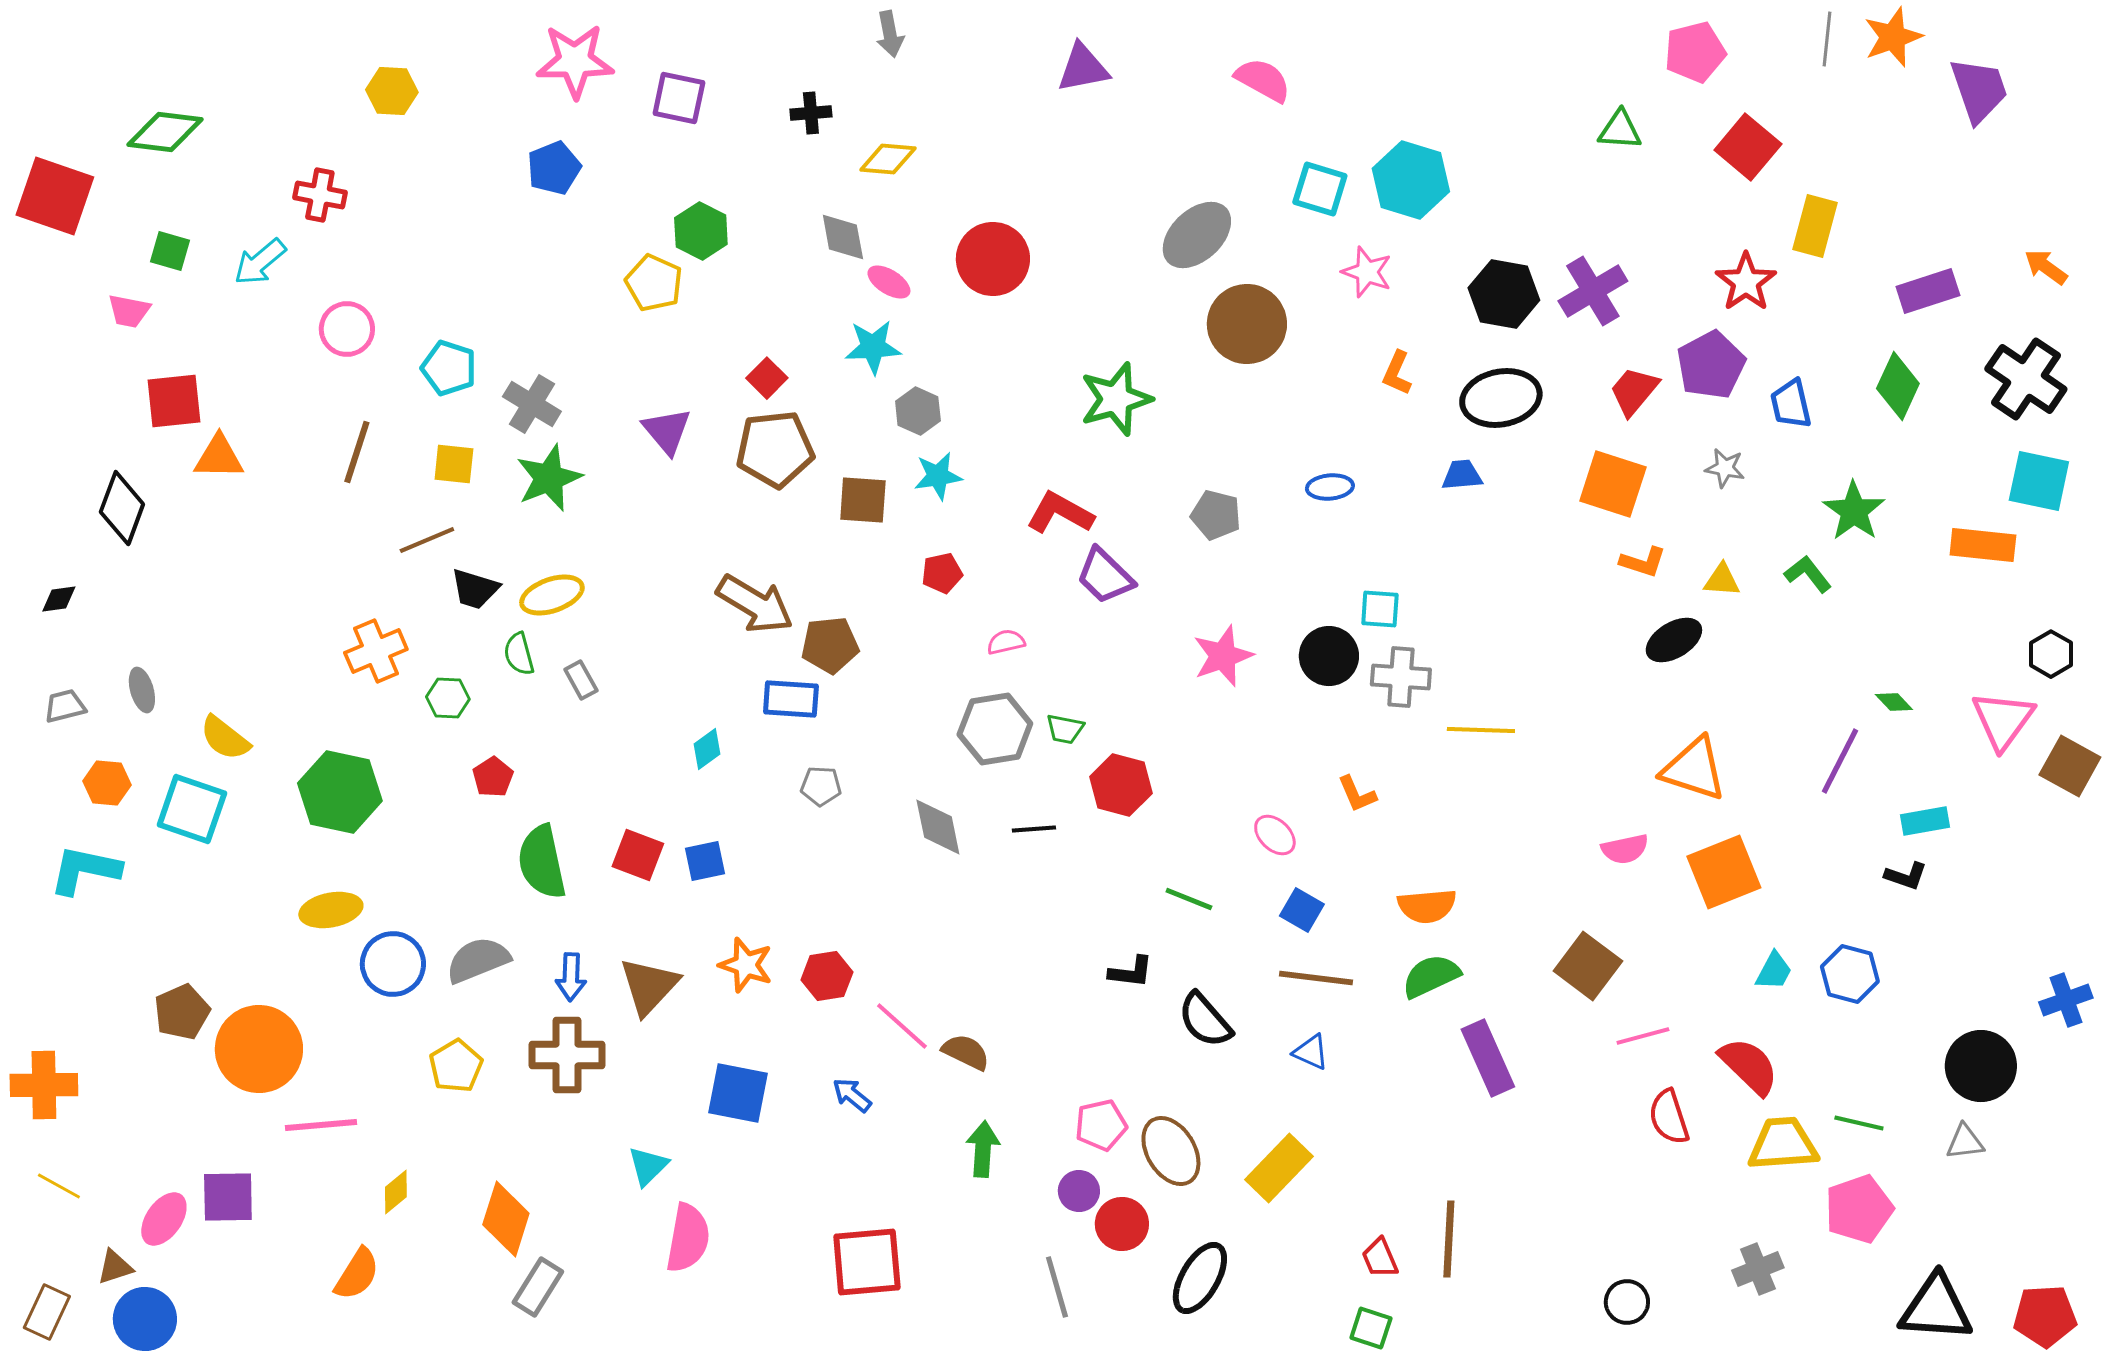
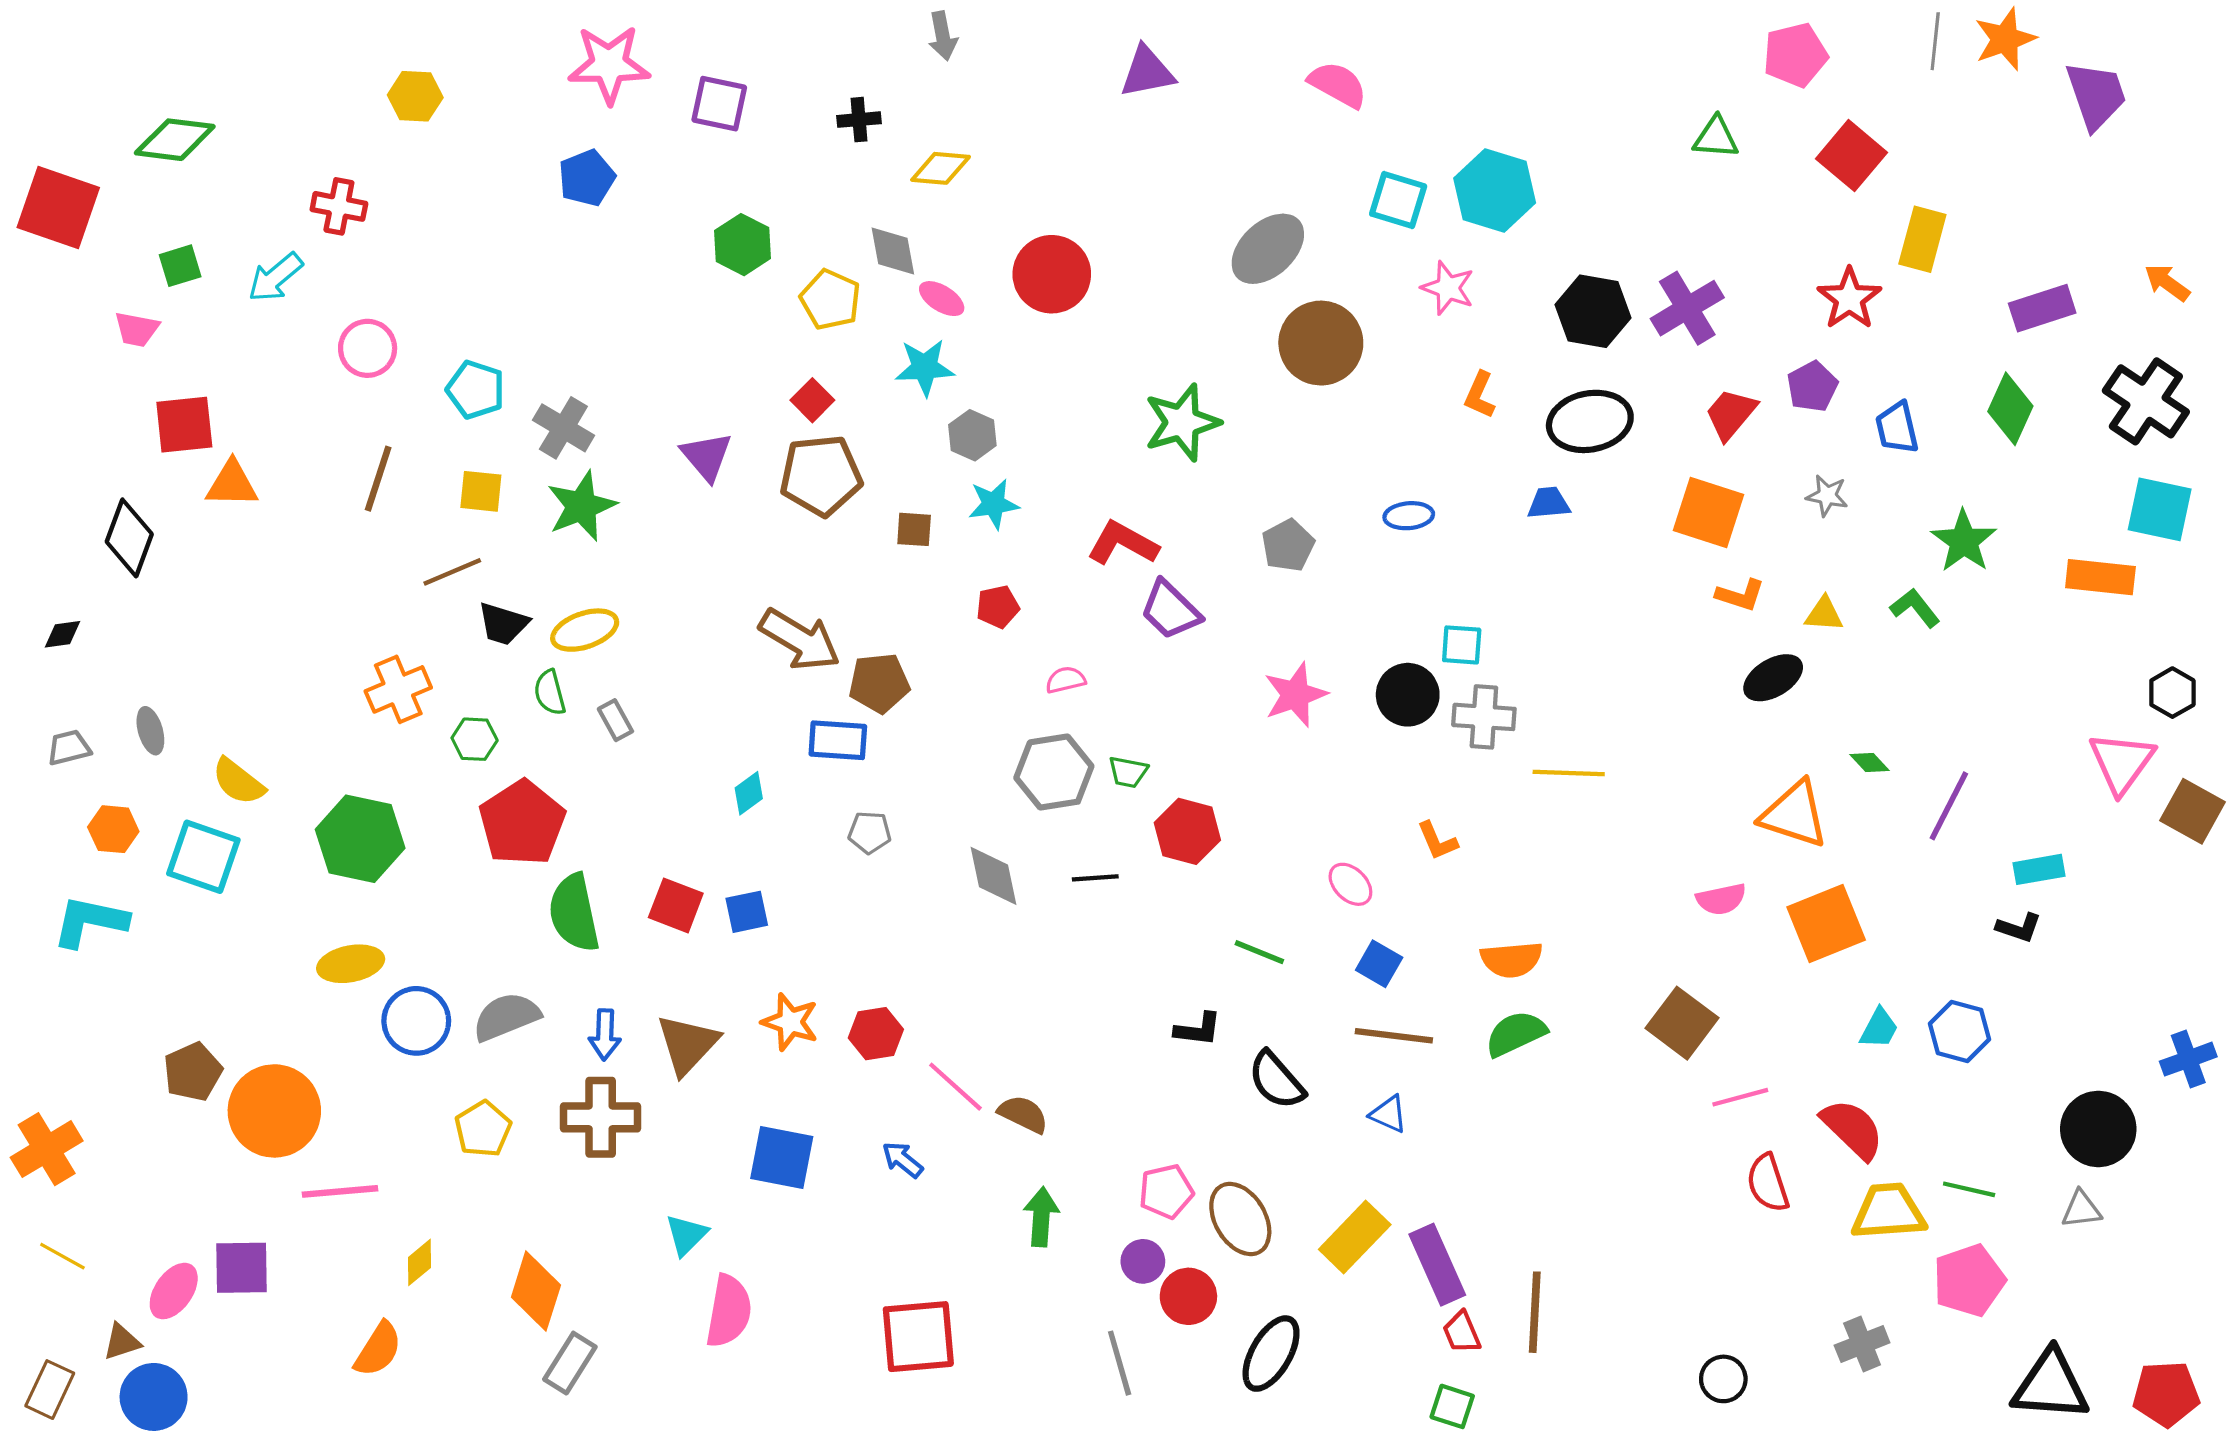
green square: (170, 251) -> (180, 266), turned -33
yellow pentagon: (654, 283) -> (830, 300), moved
purple pentagon: (1711, 365) -> (1812, 386), size x0.7
brown square: (863, 500) -> (914, 529), size x0.7
gray pentagon: (1216, 515) -> (1288, 545), turned 30
green diamond: (1894, 702) -> (1869, 762), moved
red pentagon: (493, 777) -> (522, 823), size x2.0
purple rectangle: (1488, 1058) -> (1437, 1265), moved
orange cross: (44, 1085) -> (47, 1149), turned -30

